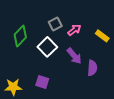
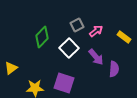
purple square: (42, 82) -> (64, 83), size x1.5

